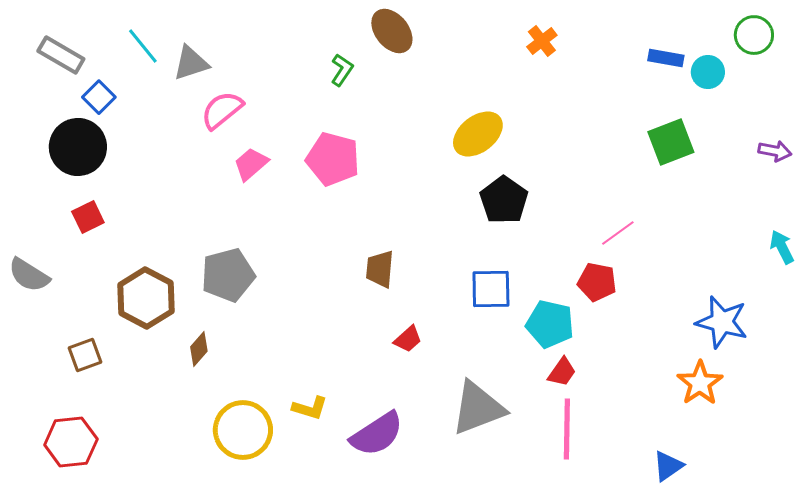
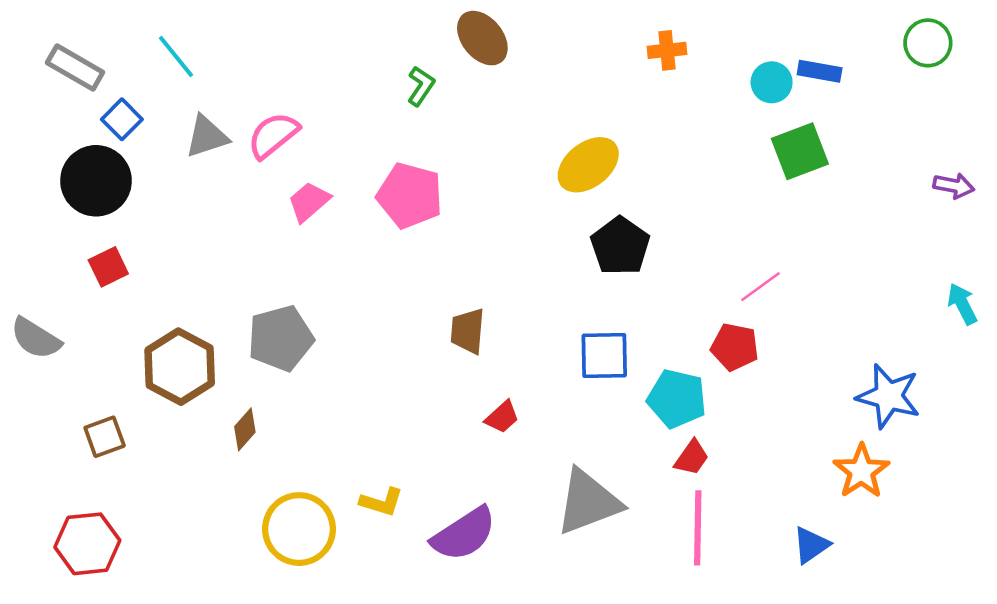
orange cross: (542, 41) -> (667, 50), turned 32
gray triangle: (191, 63) -> (207, 136), moved
cyan circle: (708, 72) -> (772, 82), moved
green square: (671, 142) -> (800, 151), moved
blue triangle: (668, 466) -> (811, 545), moved

